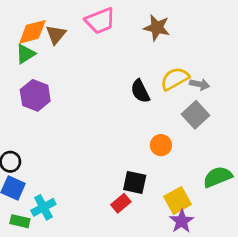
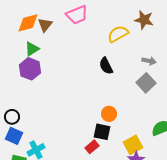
brown star: (157, 28) -> (144, 20), moved
green triangle: (25, 54) -> (32, 49), moved
yellow semicircle: (175, 79) -> (118, 34), moved
orange circle: (161, 145) -> (109, 114), moved

